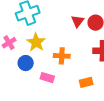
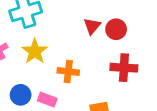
blue circle: (26, 63) -> (21, 95), moved

